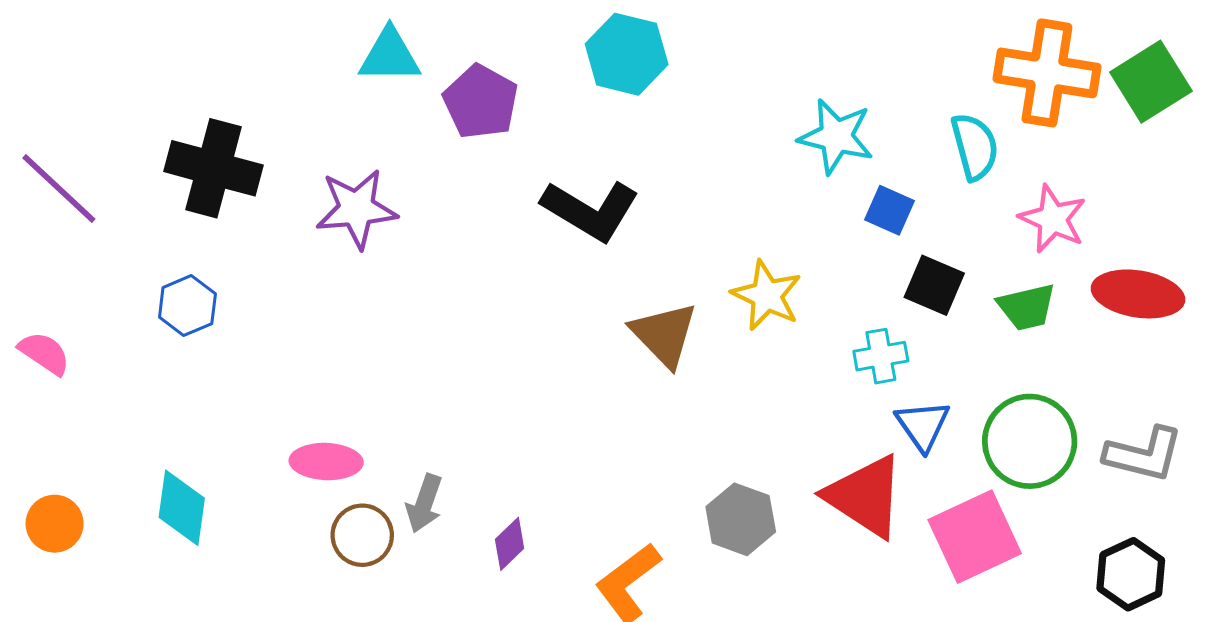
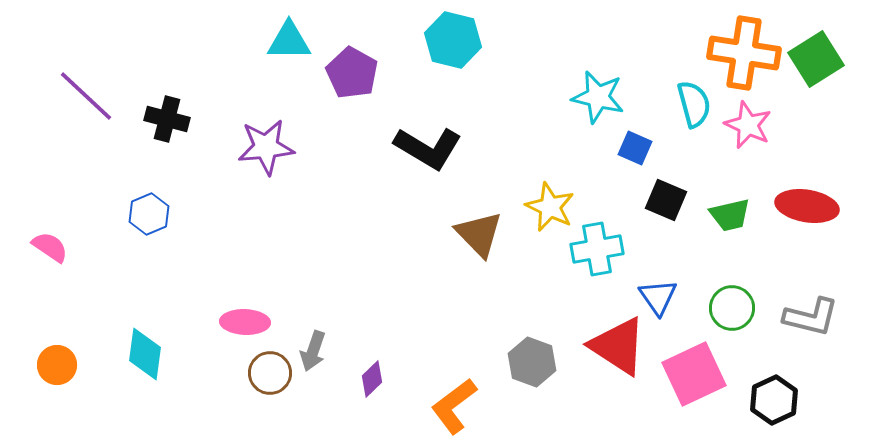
black cross: (213, 168) -> (167, 119), size x0.7
purple line: (59, 189) -> (86, 96), moved
pink star: (1053, 219) -> (748, 125), moved
cyan cross: (881, 356) -> (597, 249), moved, size x1.4
green circle: (1030, 441) -> (732, 308), size x0.7
black hexagon: (1131, 574) -> (774, 400), moved

